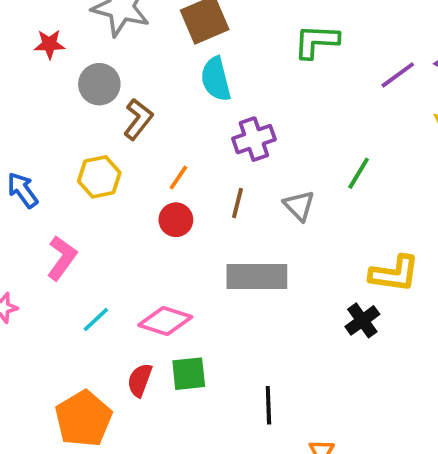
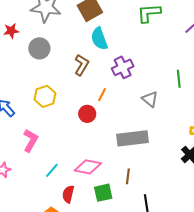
brown L-shape: (138, 119) -> (82, 65), moved
green line: (359, 173) -> (179, 79), turned -30
orange line: (178, 177) -> (102, 95), moved
brown line: (238, 203) -> (128, 176), moved
red semicircle: (140, 380) -> (68, 194), moved

